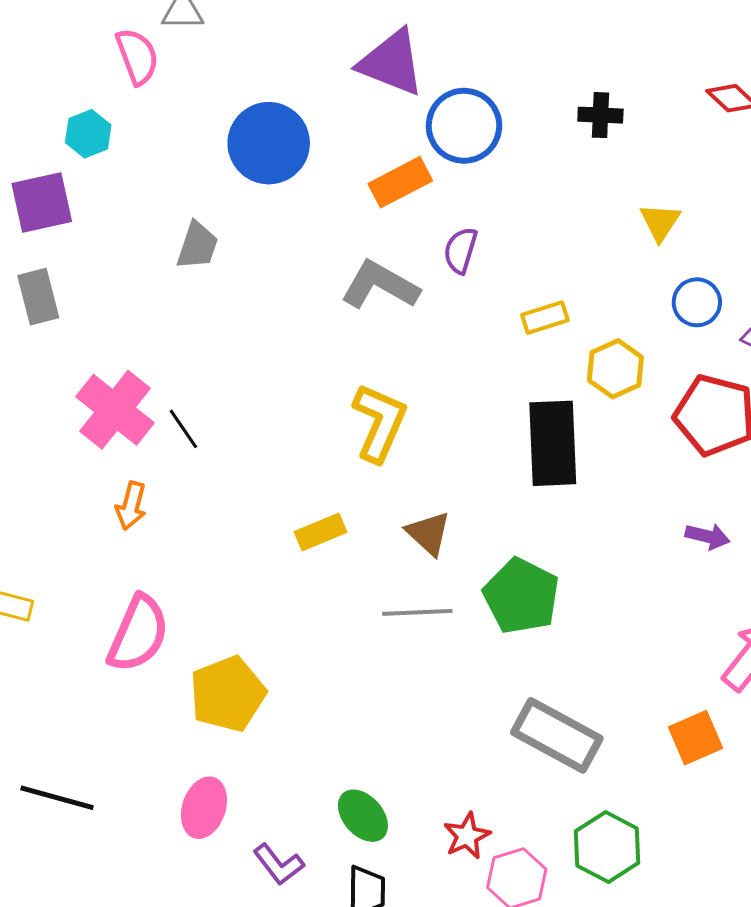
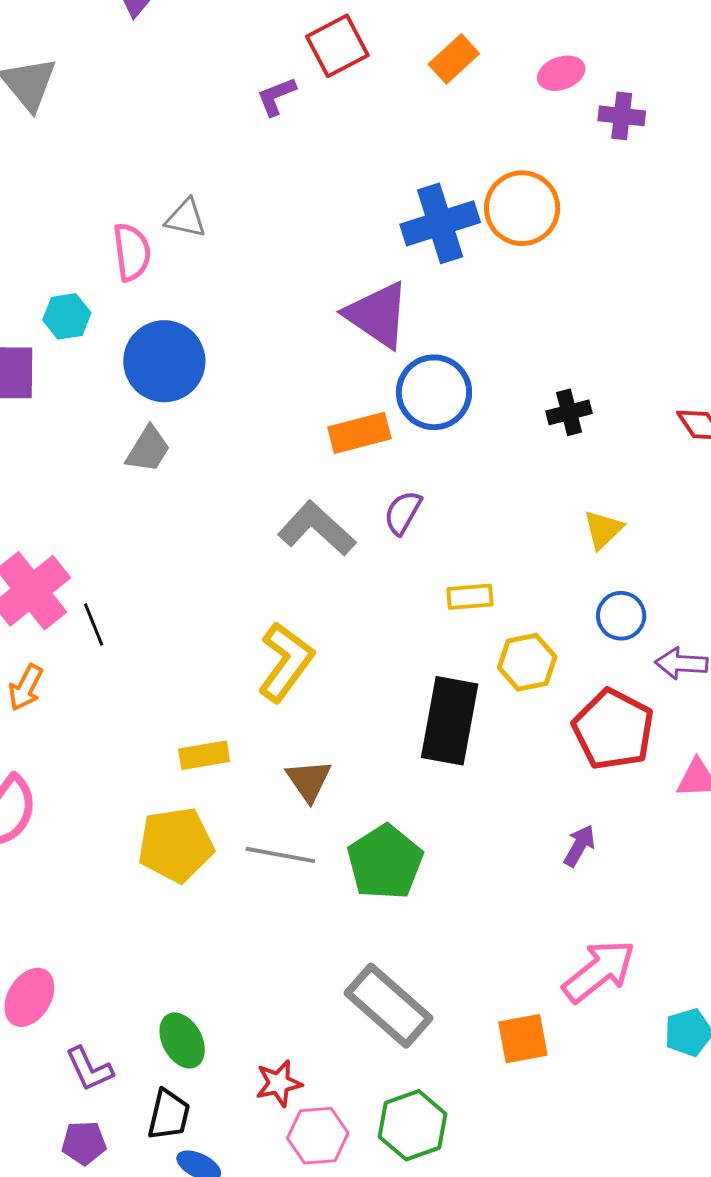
black cross: (600, 115) -> (569, 412), turned -30
blue circle: (269, 143) -> (164, 361), moved
purple arrow: (708, 536) -> (579, 846), turned -87
yellow pentagon: (228, 694) -> (176, 845), moved

